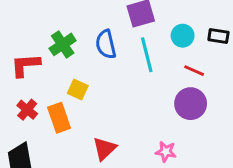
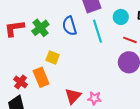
red L-shape: (25, 65) -> (14, 28), moved
red cross: (27, 110) -> (21, 82), moved
pink star: (166, 152) -> (94, 98), moved

